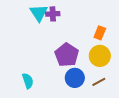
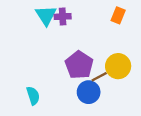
orange rectangle: (100, 33) -> (118, 15), moved
brown line: (99, 82) -> (99, 77), moved

